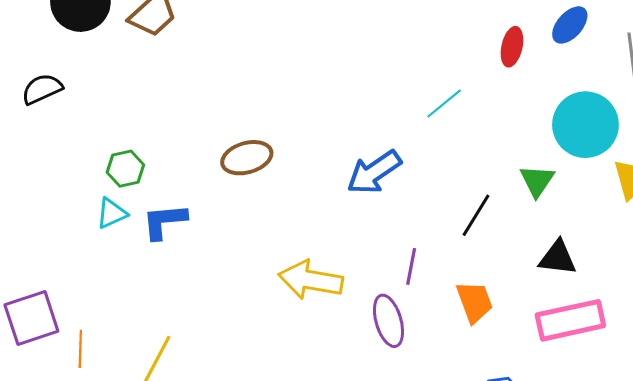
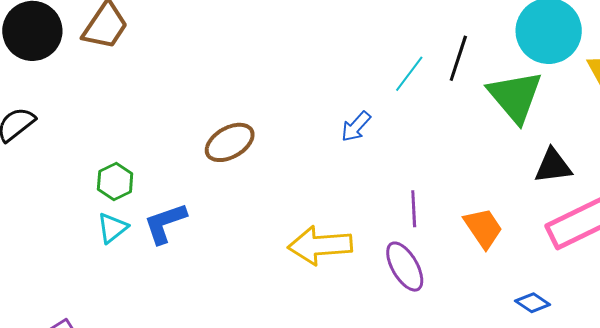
cyan line: (444, 104) -> (409, 74), moved
blue arrow: (374, 172) -> (356, 127), size x0.6
green triangle: (537, 181) -> (515, 96), size x1.6
black line: (476, 215) -> (458, 58), moved

